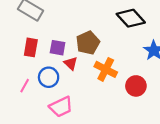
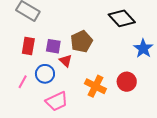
orange cross: (106, 69) -> (95, 86), moved

